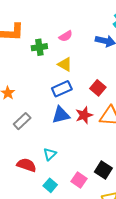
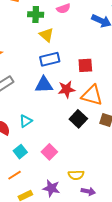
yellow triangle: (65, 64) -> (46, 35), moved
red square: (98, 88) -> (85, 65), turned 35
black square: (103, 170) -> (78, 119), moved

